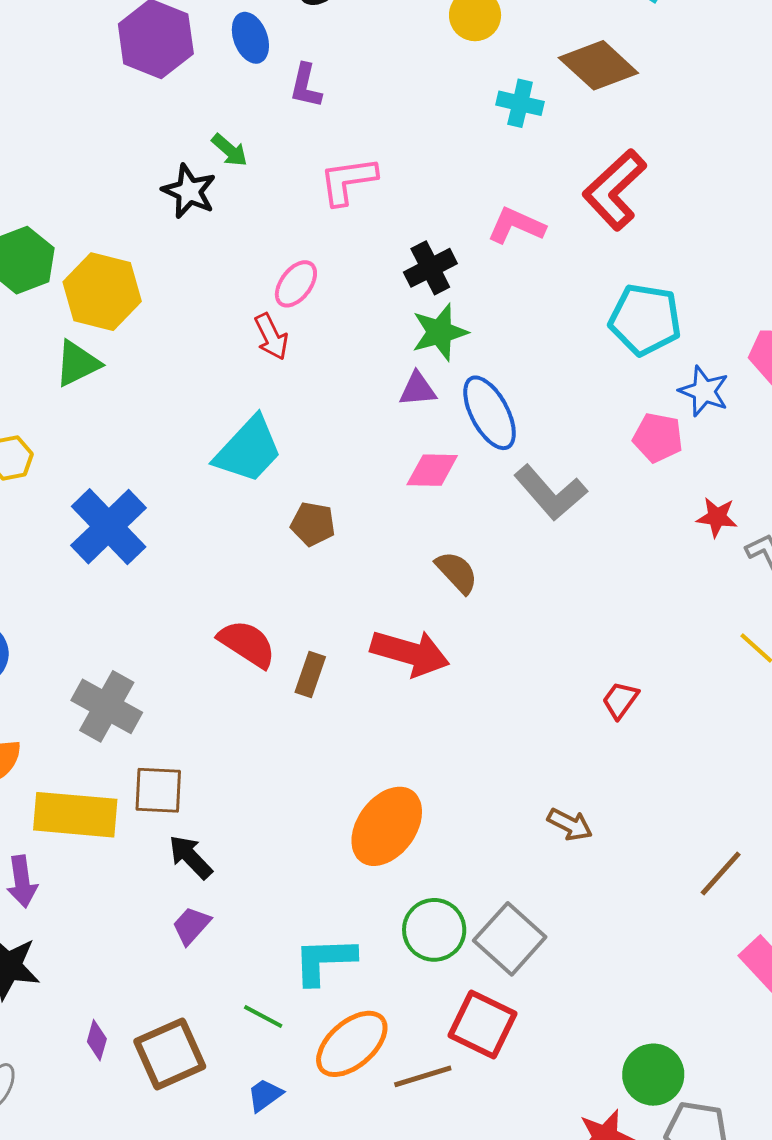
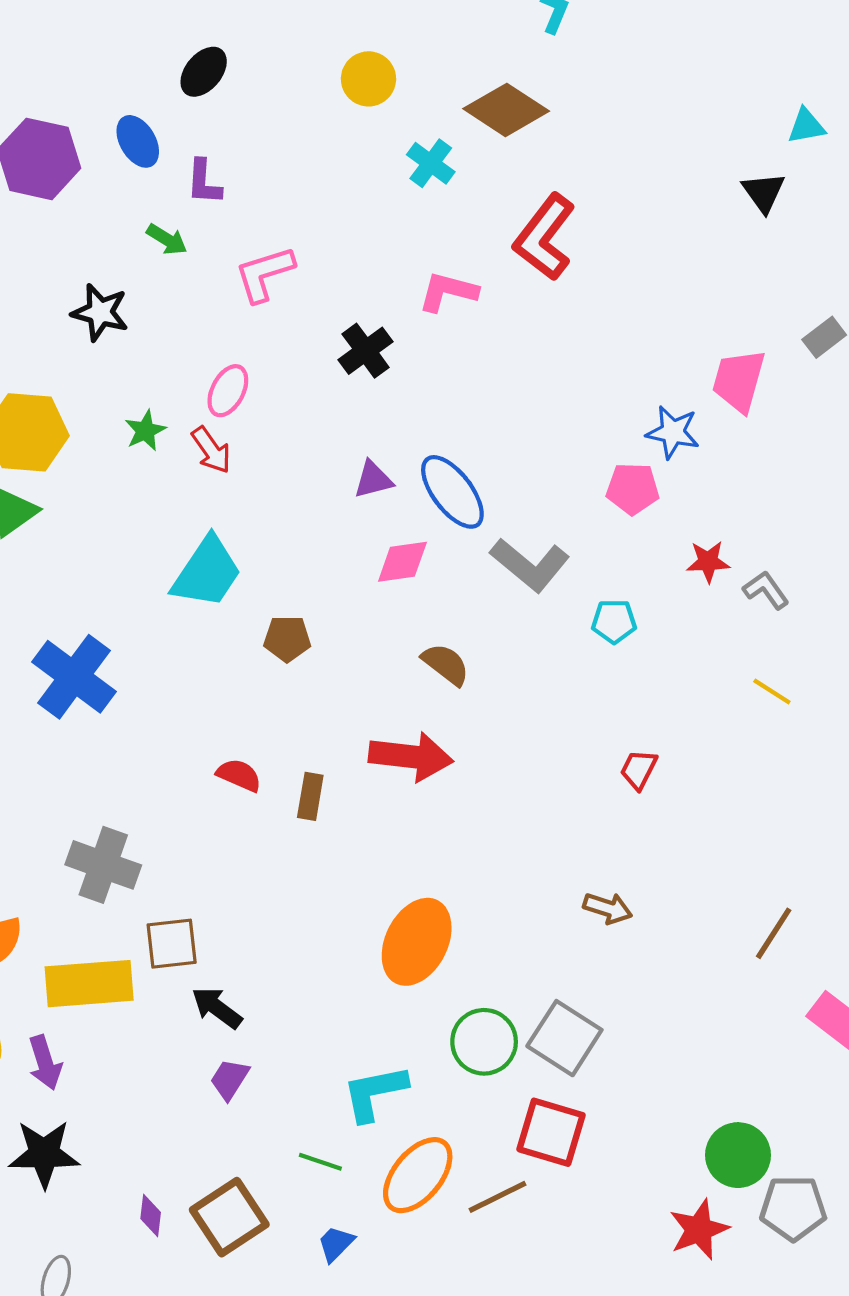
cyan cross: (520, 103) -> (431, 163), turned 33
green arrow: (230, 150) -> (167, 239), moved
cyan pentagon: (645, 320) -> (614, 621), moved, size x0.6
green star: (440, 332) -> (145, 431), moved, size x0.7
red semicircle: (247, 644) -> (239, 775), size x0.7

